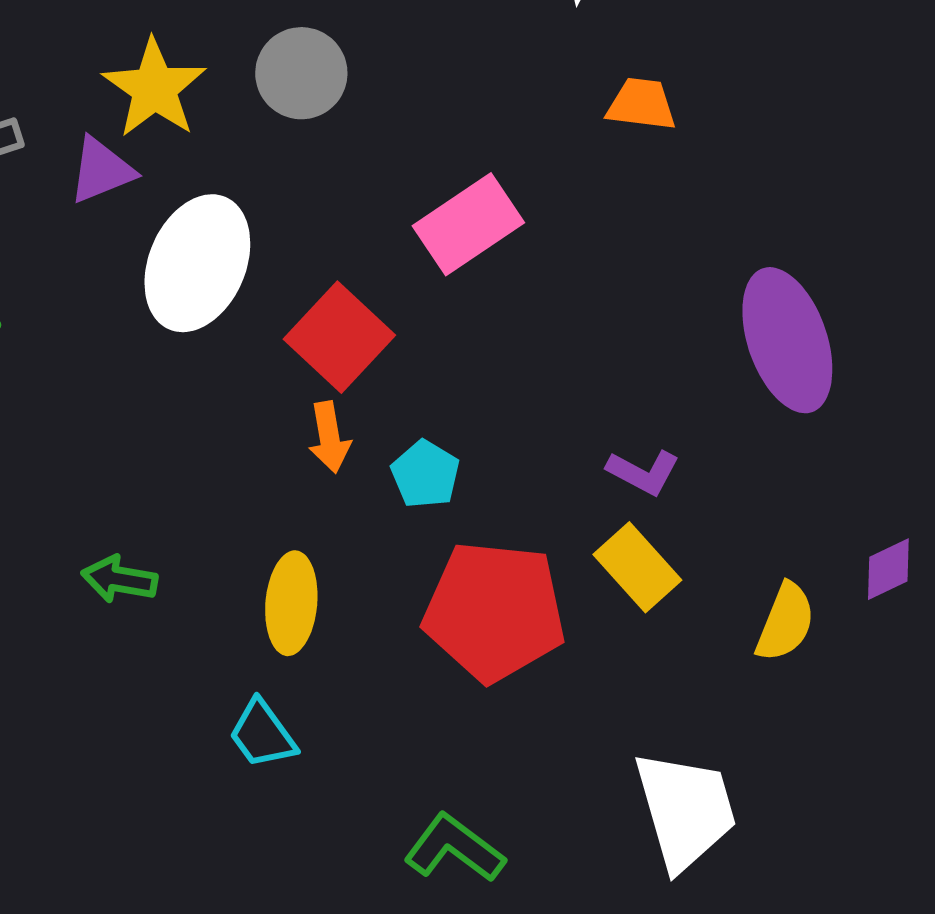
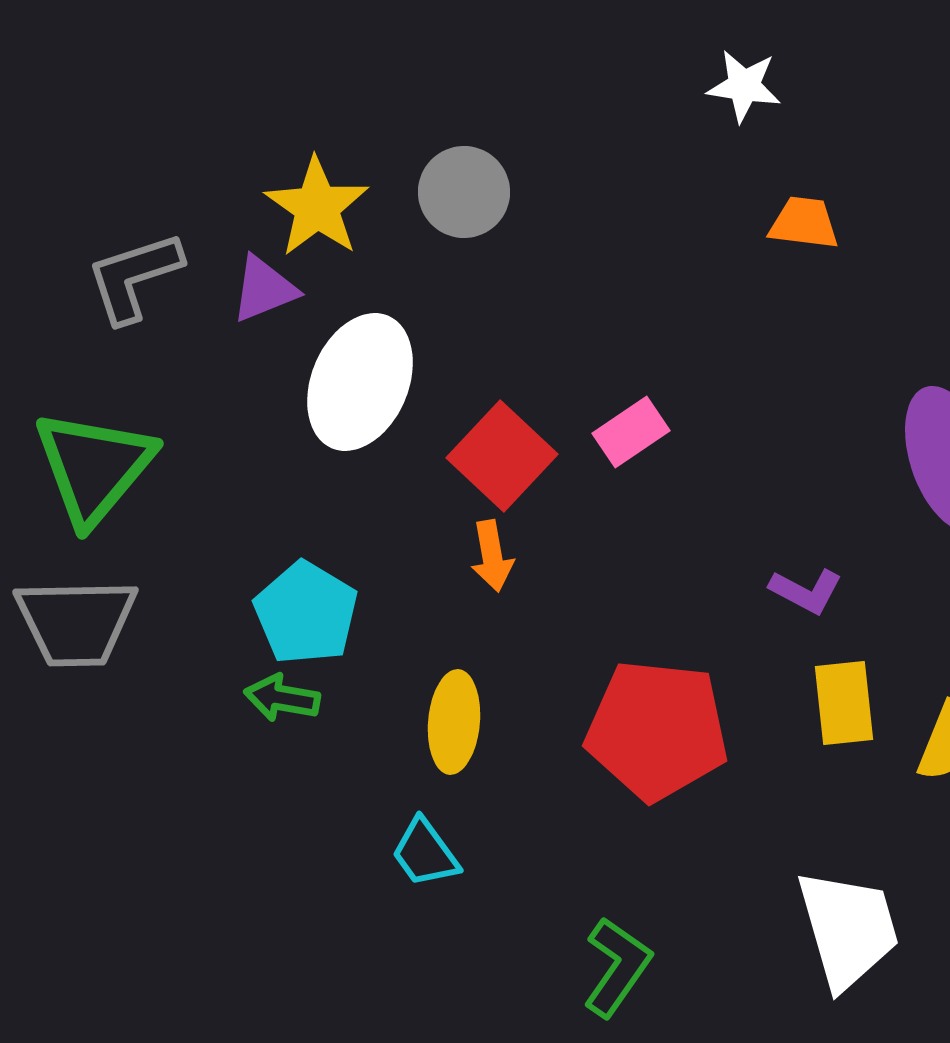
pink rectangle: (468, 224) -> (631, 432), moved, size x0.7
cyan pentagon: (425, 474) -> (306, 613), moved, size x1.5
yellow rectangle: (637, 567) -> (844, 703), moved, turned 36
green L-shape: (454, 848) -> (617, 967), turned 88

